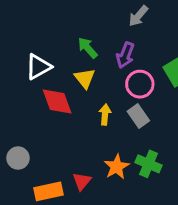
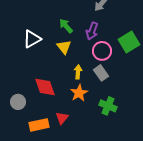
red diamond: (57, 101) -> (45, 87), moved
orange star: (117, 167) -> (79, 93), moved

